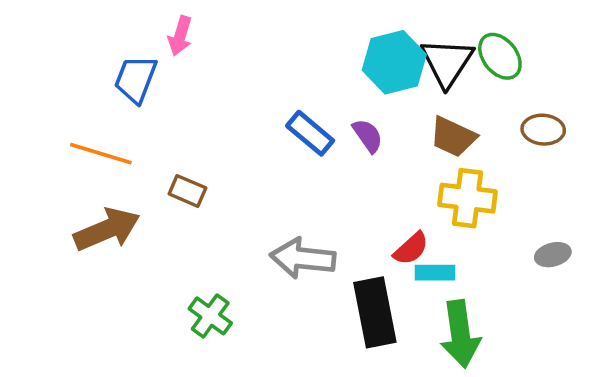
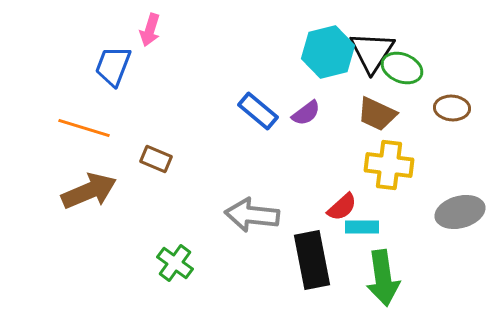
green ellipse: (500, 56) -> (402, 68), moved, turned -30
purple semicircle: (368, 136) -> (306, 113), turned 88
gray ellipse: (553, 255) -> (460, 212), size x1.6

